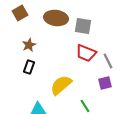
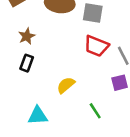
yellow semicircle: (61, 85) -> (66, 85), size x0.7

